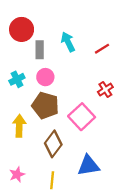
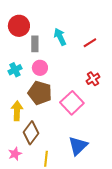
brown diamond: (53, 144) -> (31, 133), moved
blue triangle: (88, 165) -> (78, 146), turned -35

